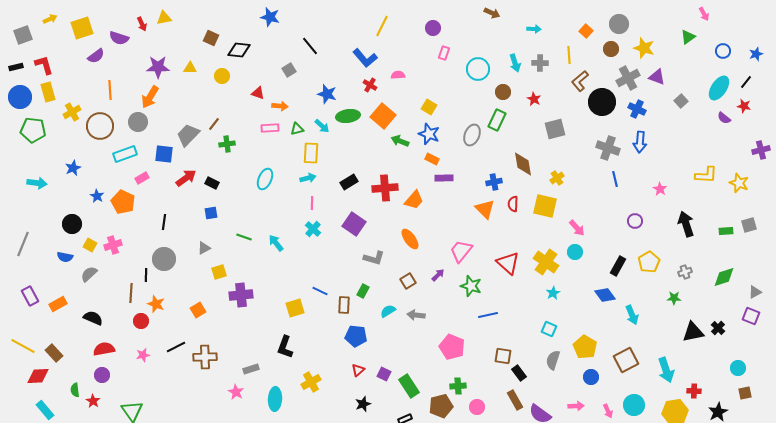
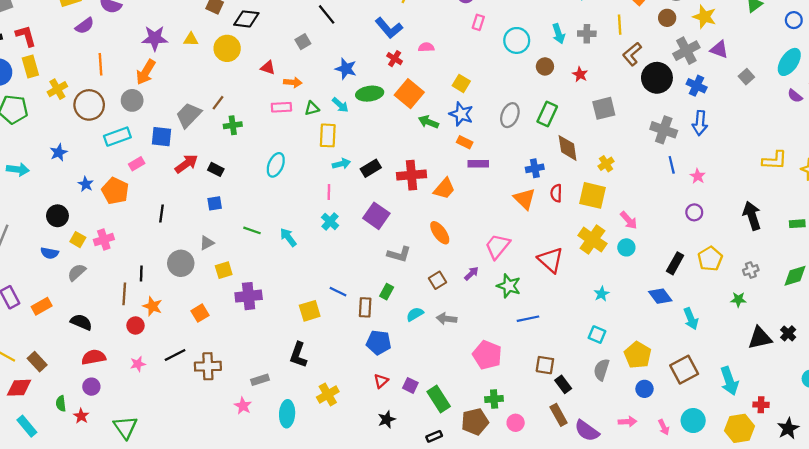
yellow circle: (222, 76) -> (227, 48), size x1.5
green rectangle: (497, 120) -> (547, 114), moved
cyan arrow: (308, 178) -> (341, 164), moved
pink star: (660, 189) -> (698, 176), moved
gray circle: (164, 259) -> (181, 263), moved
yellow cross: (546, 262) -> (592, 240), moved

